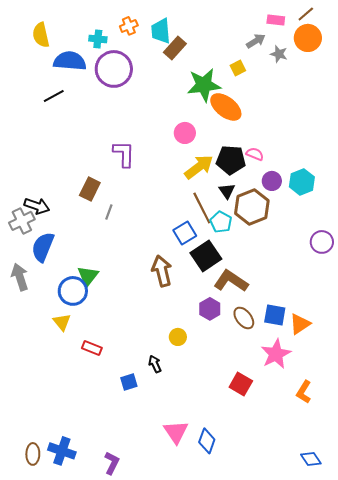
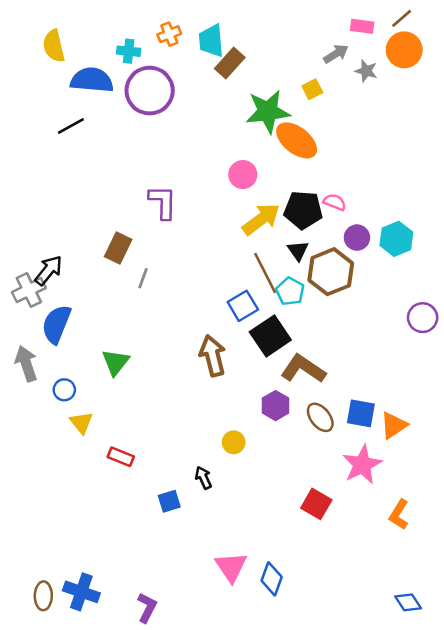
black arrow: (37, 206) -> (49, 270), turned -70
blue circle: (73, 291) -> (64, 390), moved, size x0.6

